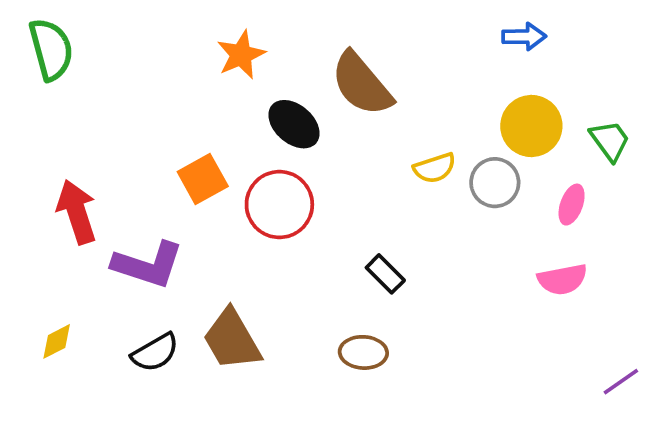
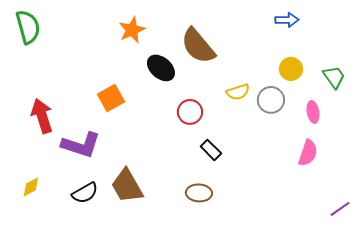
yellow circle: (531, 126) -> (291, 69), size x0.7
red circle: (279, 205) -> (190, 112), moved, size x0.7
pink ellipse: (572, 205) -> (313, 112), turned -30
pink semicircle: (562, 279) -> (308, 153), turned -60

